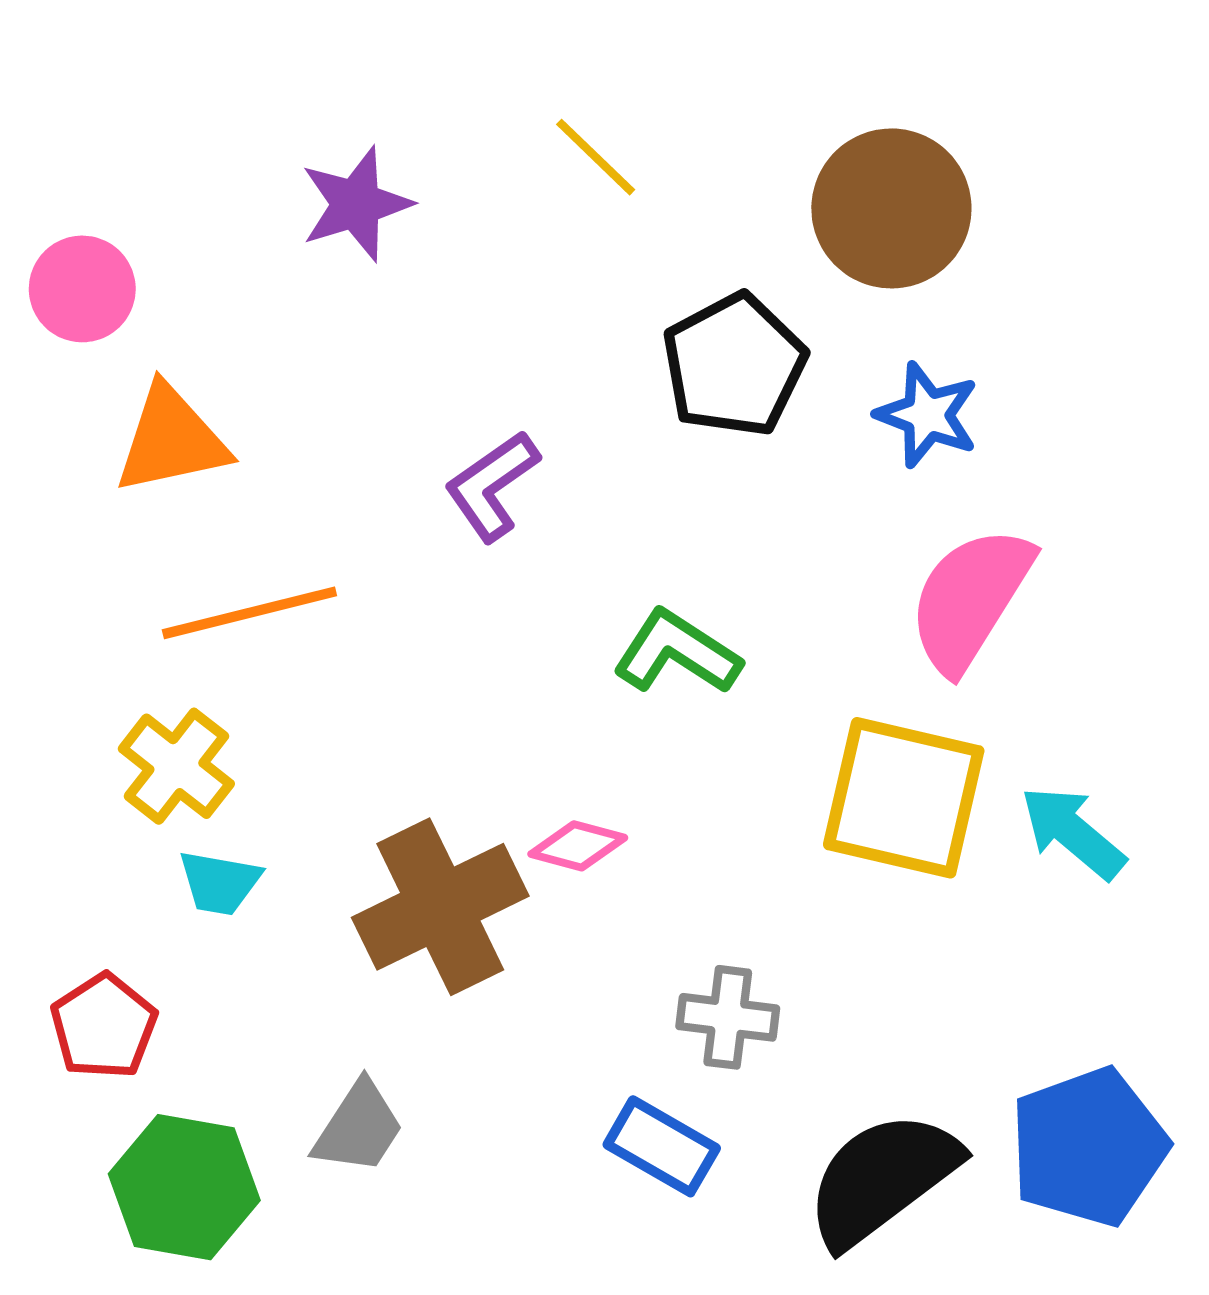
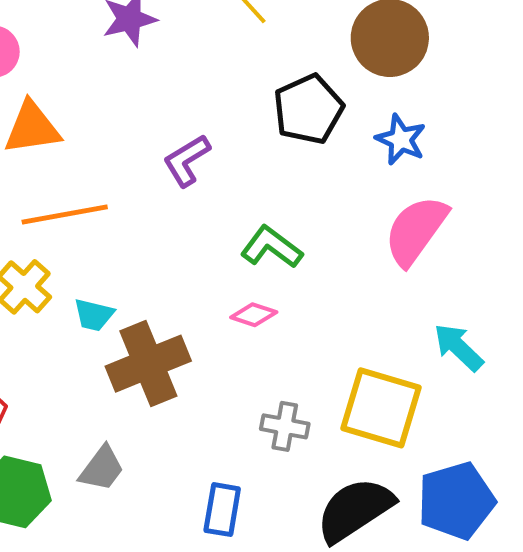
yellow square: (904, 798) -> (381, 408), moved
pink diamond: (578, 846) -> (254, 315), moved
cyan trapezoid: (220, 883) -> (94, 315), moved
blue rectangle: (662, 1146) -> (222, 510), moved, turned 66

